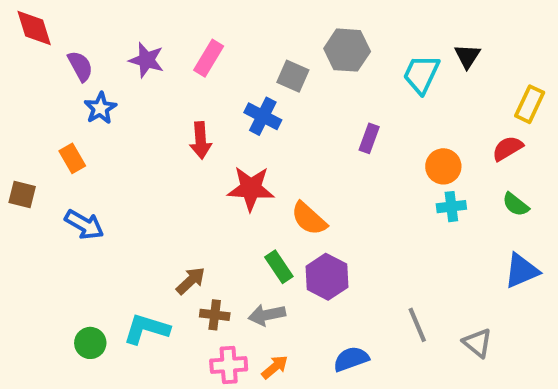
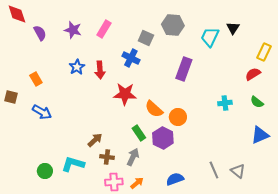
blue star: (100, 108) -> (77, 67), moved
purple rectangle: (369, 138) -> (184, 69), size x1.6
orange circle: (443, 166) -> (178, 117), moved
gray arrow: (267, 315) -> (133, 157), turned 126
gray line: (417, 325) -> (214, 170), moved

